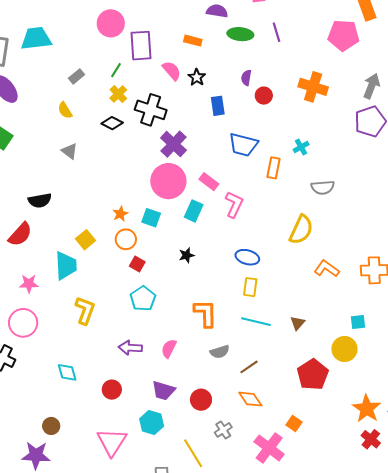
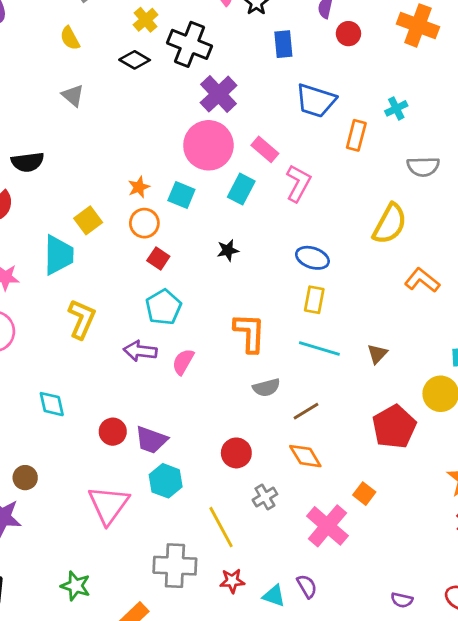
purple arrow: (130, 348) -> (140, 351), moved
pink semicircle: (169, 349) -> (183, 362), moved
purple trapezoid: (163, 391) -> (151, 440), moved

